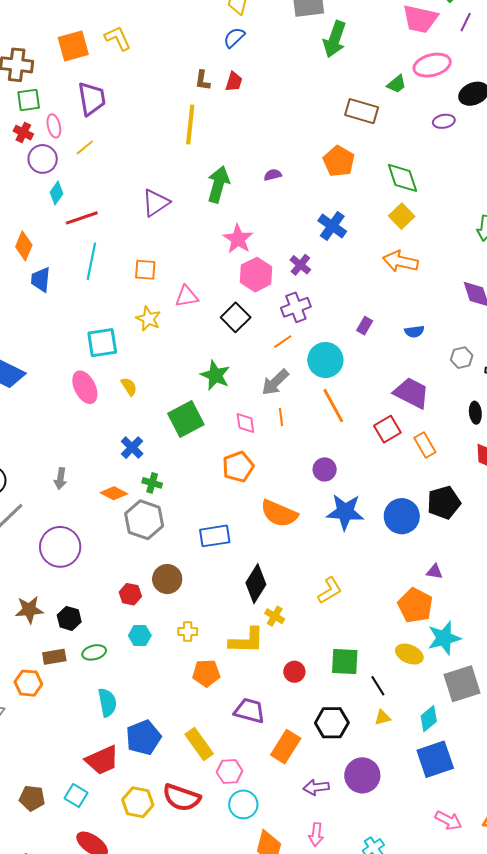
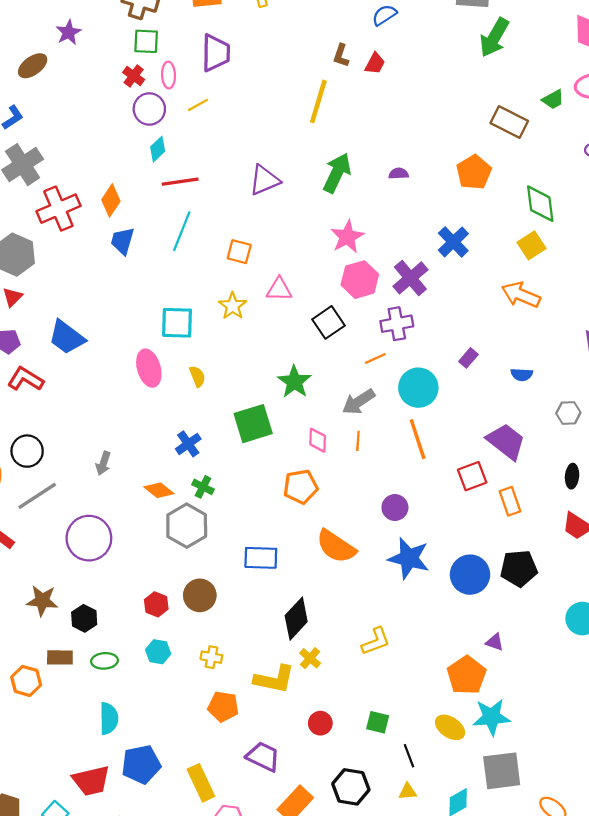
purple cross: (300, 265) -> (410, 278), size x1.5
green square: (345, 661) -> (378, 722), size x0.7

